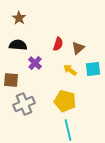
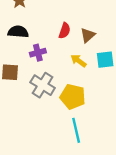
purple cross: (35, 63) -> (38, 53), turned 32
gray cross: (24, 104) -> (43, 85), moved, turned -35

